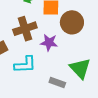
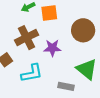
brown circle: (72, 22) -> (83, 30), moved

